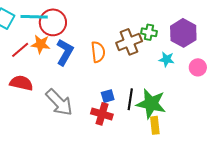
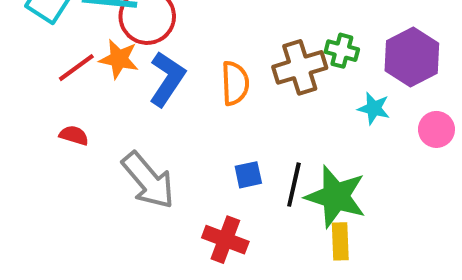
red semicircle: (21, 83) -> (74, 135), size x0.6
red cross: (102, 114) -> (225, 240), moved

